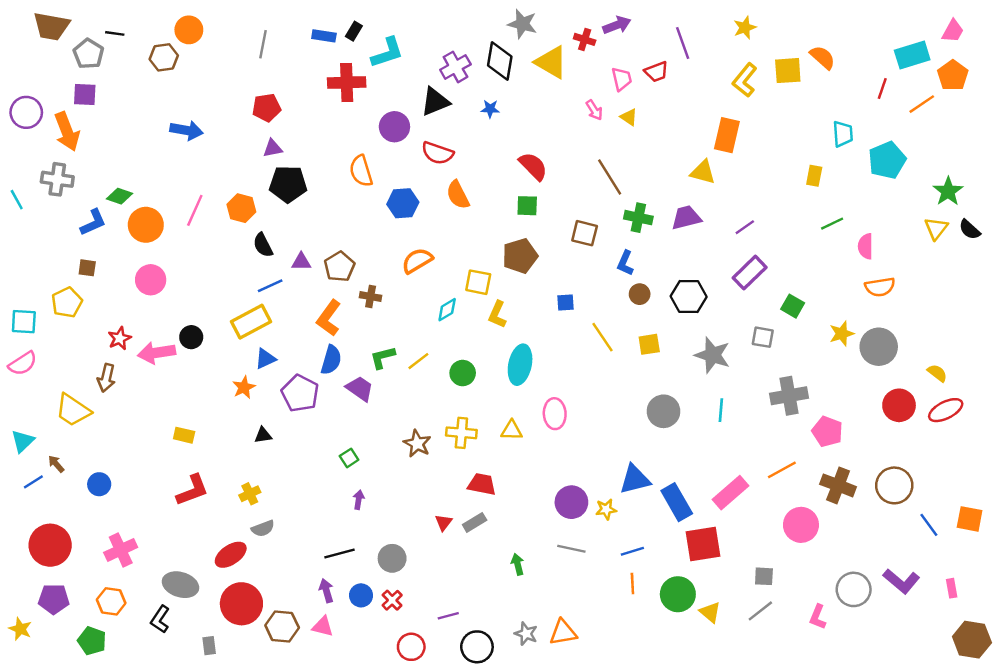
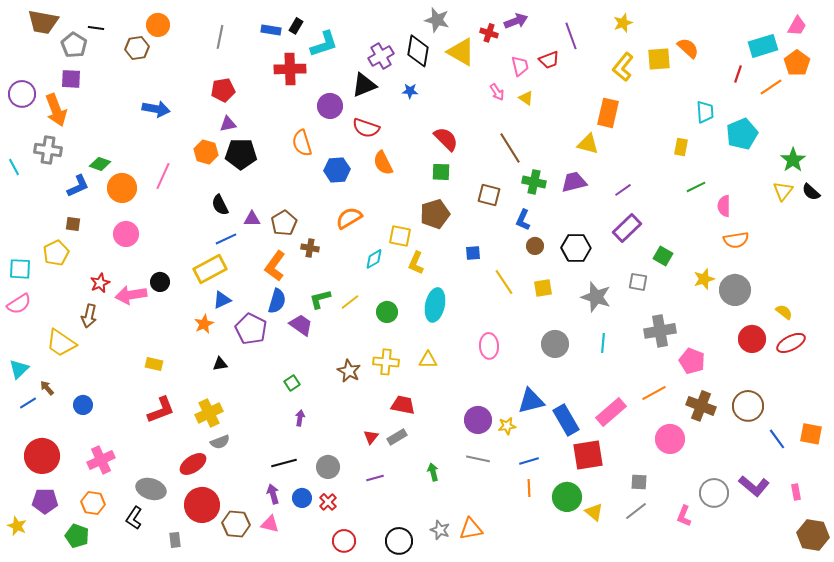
orange hexagon: (241, 208) -> (206, 152), moved
pink ellipse: (555, 414) -> (489, 346), moved
yellow cross: (250, 494) -> (209, 413), size x1.5
purple line: (448, 616) -> (375, 478), moved

